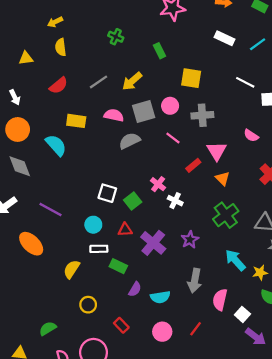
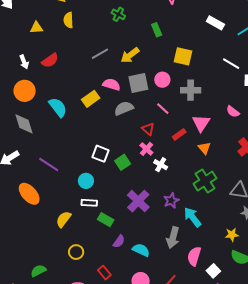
red semicircle: (58, 86) -> (50, 60), moved
yellow rectangle: (76, 121) -> (91, 99), moved, turned -48
red triangle: (125, 230) -> (148, 129), moved, turned 40
cyan arrow: (235, 260) -> (193, 217), moved
cyan semicircle: (160, 297) -> (141, 250), turned -150

